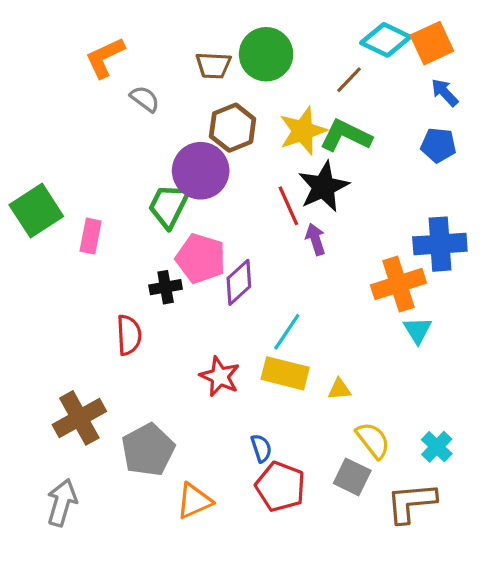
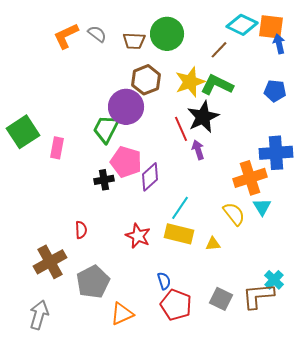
orange square: (432, 43) -> (271, 27), turned 32
blue arrow: (445, 93) -> (279, 44), moved, turned 30
gray semicircle: (145, 99) -> (97, 34), moved
red semicircle: (129, 335) -> (81, 230), moved, size x0.7
yellow semicircle: (373, 440) -> (234, 214), moved
brown L-shape: (411, 503) -> (258, 296), moved

